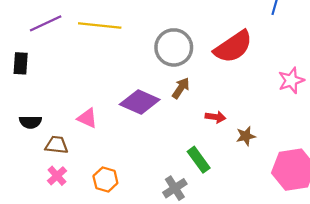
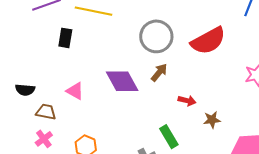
black rectangle: (21, 63) -> (65, 38), moved
purple diamond: (140, 102) -> (122, 81), turned 32

